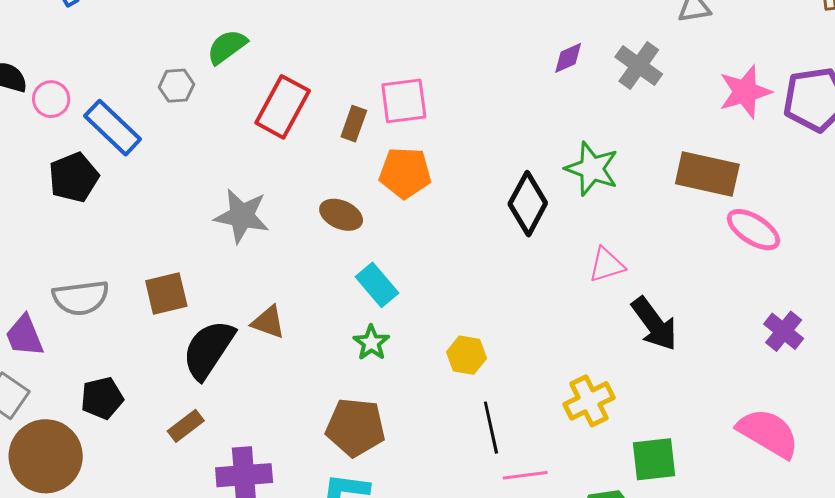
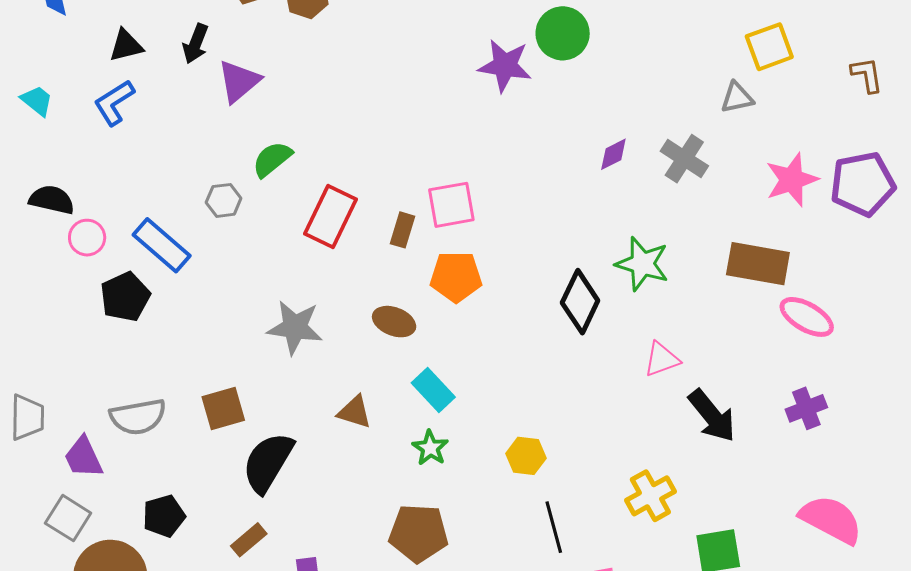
pink circle: (51, 99) -> (87, 238), moved
brown triangle: (268, 322) -> (355, 412), moved
purple cross: (784, 331) -> (806, 408), moved, turned 33

